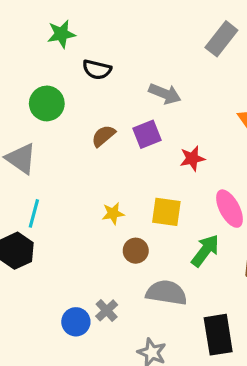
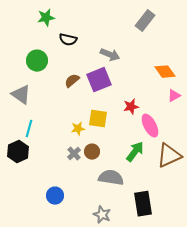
purple square: (147, 134) -> (99, 80), size x1.4
red star: (192, 158) -> (131, 107), moved
yellow square: (166, 212) -> (98, 119), moved
gray cross: (107, 310) -> (74, 154), moved

